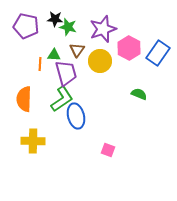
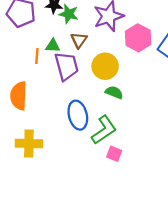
yellow circle: (100, 61) -> (105, 66), moved
green semicircle: (139, 94) -> (114, 92), moved
green L-shape: (62, 99) -> (104, 130), moved

